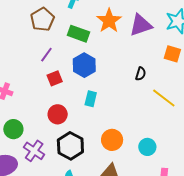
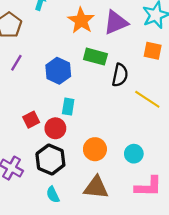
green rectangle: (78, 34) -> (95, 57), moved
black semicircle: (141, 74) -> (120, 75), size x1.5
red square: (55, 78) -> (31, 120), moved
red circle: (58, 114) -> (55, 128), moved

